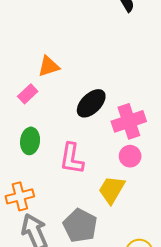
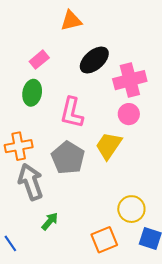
orange triangle: (49, 66) -> (71, 21), moved
pink rectangle: (28, 94) -> (39, 60), moved
gray pentagon: (80, 226) -> (68, 158), moved

